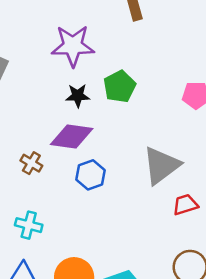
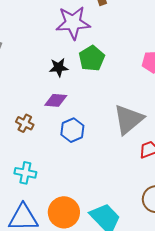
purple star: (73, 46) -> (73, 23), moved
purple diamond: (72, 136) -> (56, 100), size x0.7

